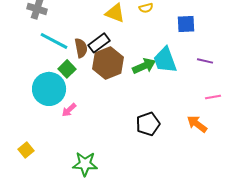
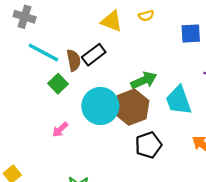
cyan trapezoid: (165, 60) -> (178, 100), moved
brown hexagon: (108, 63) -> (132, 107), moved
cyan circle: (49, 89) -> (100, 106), moved

